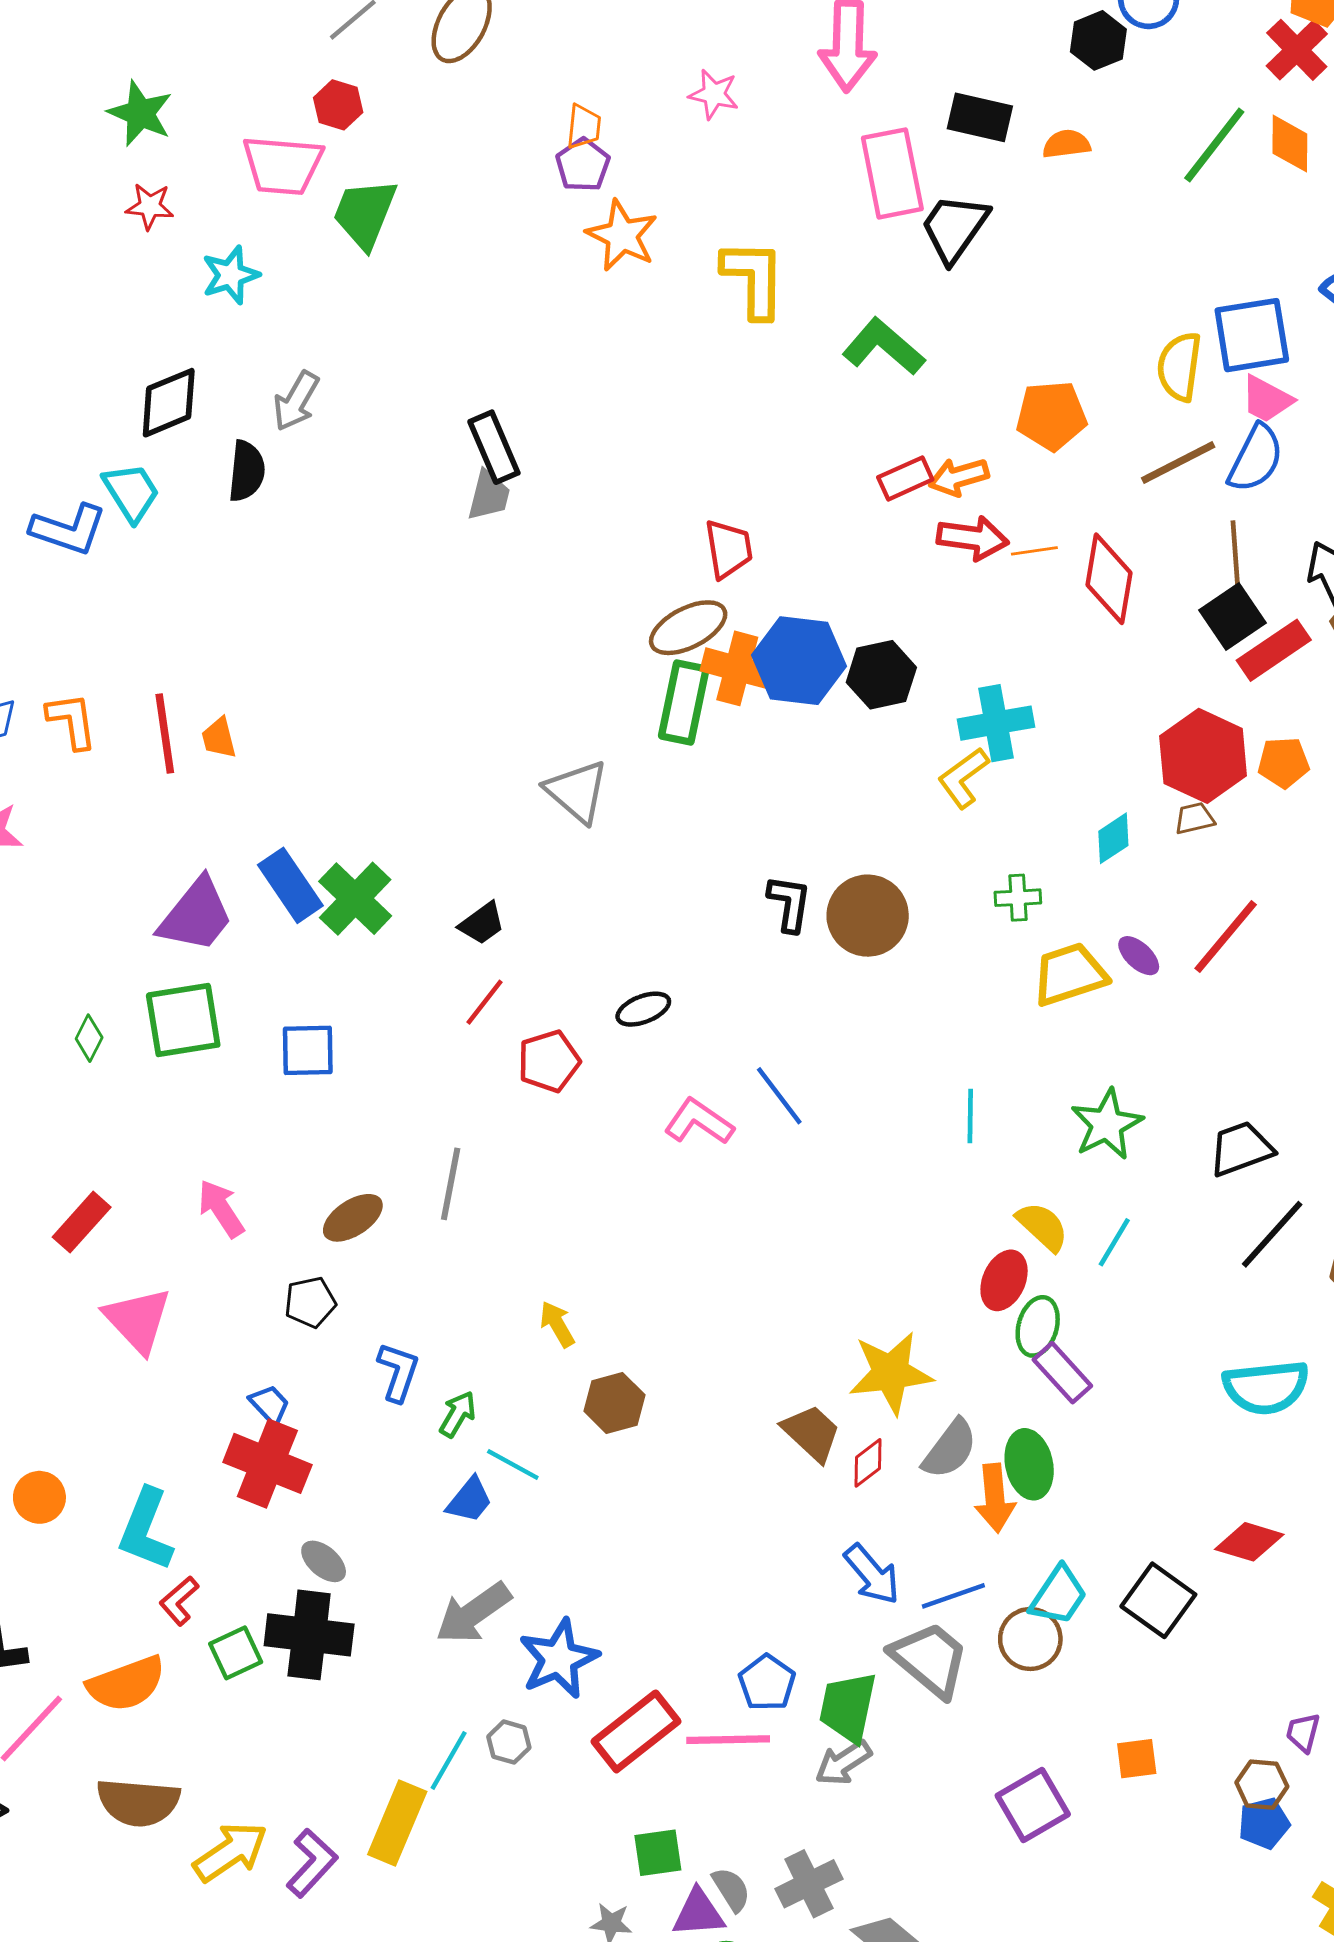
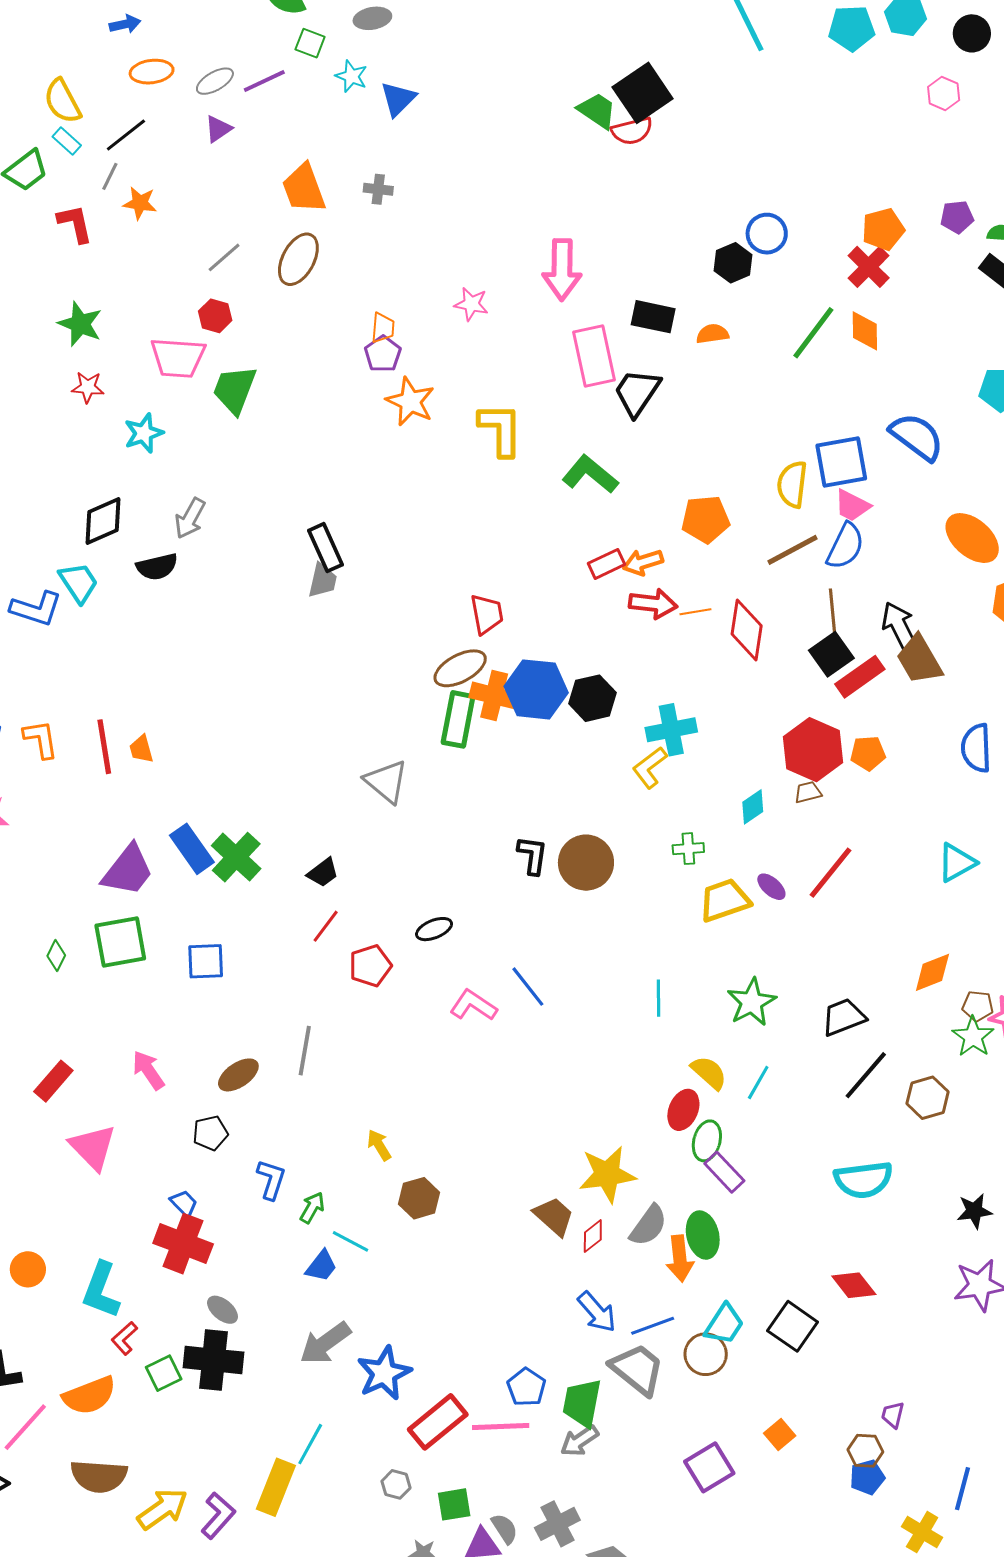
black semicircle: (247, 471) -> (157, 567), turned 72
red diamond: (1249, 1542) -> (854, 1285), turned 36
gray hexagon: (509, 1742) -> (396, 1484), moved
orange square: (1137, 1759) -> (780, 1435), turned -32

